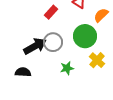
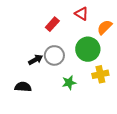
black arrow: (35, 46) -> (36, 60), size x0.6
yellow cross: (97, 60) -> (100, 74), turned 35

